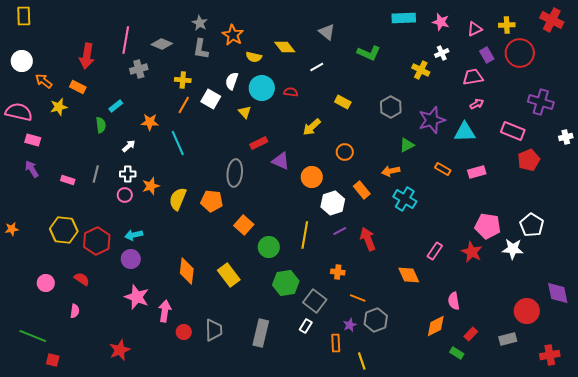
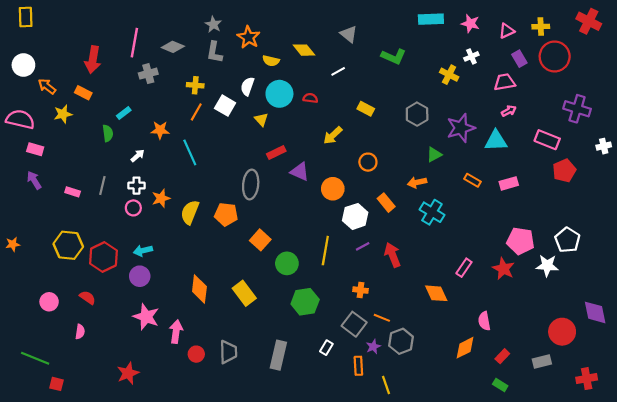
gray square: (315, 301) -> (354, 324), moved
green rectangle: (457, 353) -> (500, 385), moved

